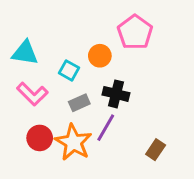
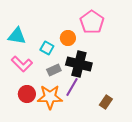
black cross: (116, 94) -> (79, 64), size x1.4
orange star: (73, 142) -> (50, 97), turned -30

